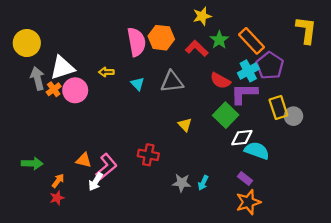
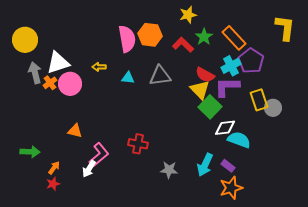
cyan triangle: (138, 84) -> (128, 78), turned -40
yellow triangle: (185, 125) -> (200, 90), moved, size x1.5
orange triangle: (84, 160) -> (75, 131), moved
cyan arrow: (203, 183) -> (205, 165), moved, size x1.6

